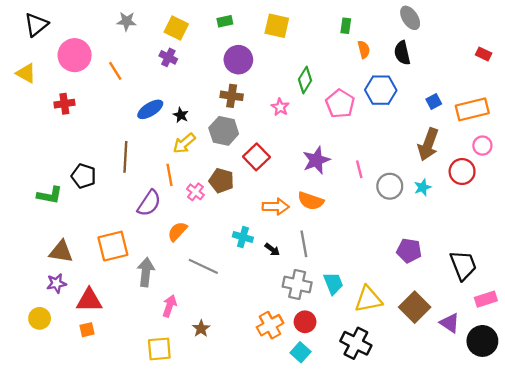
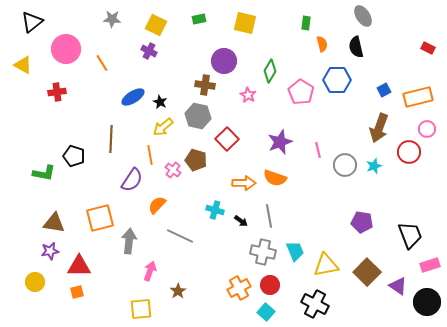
purple circle: (238, 60) -> (224, 61), moved

